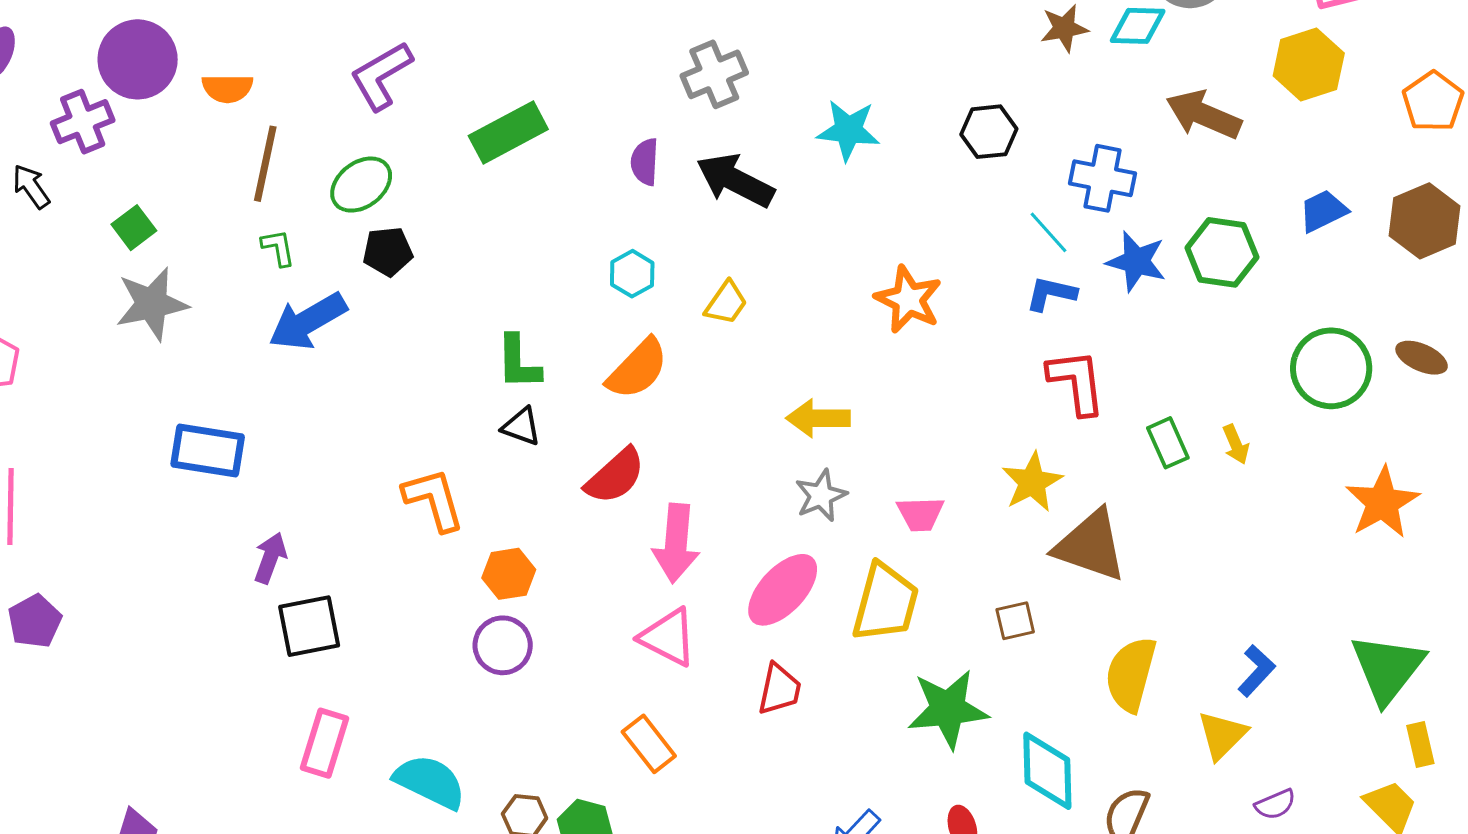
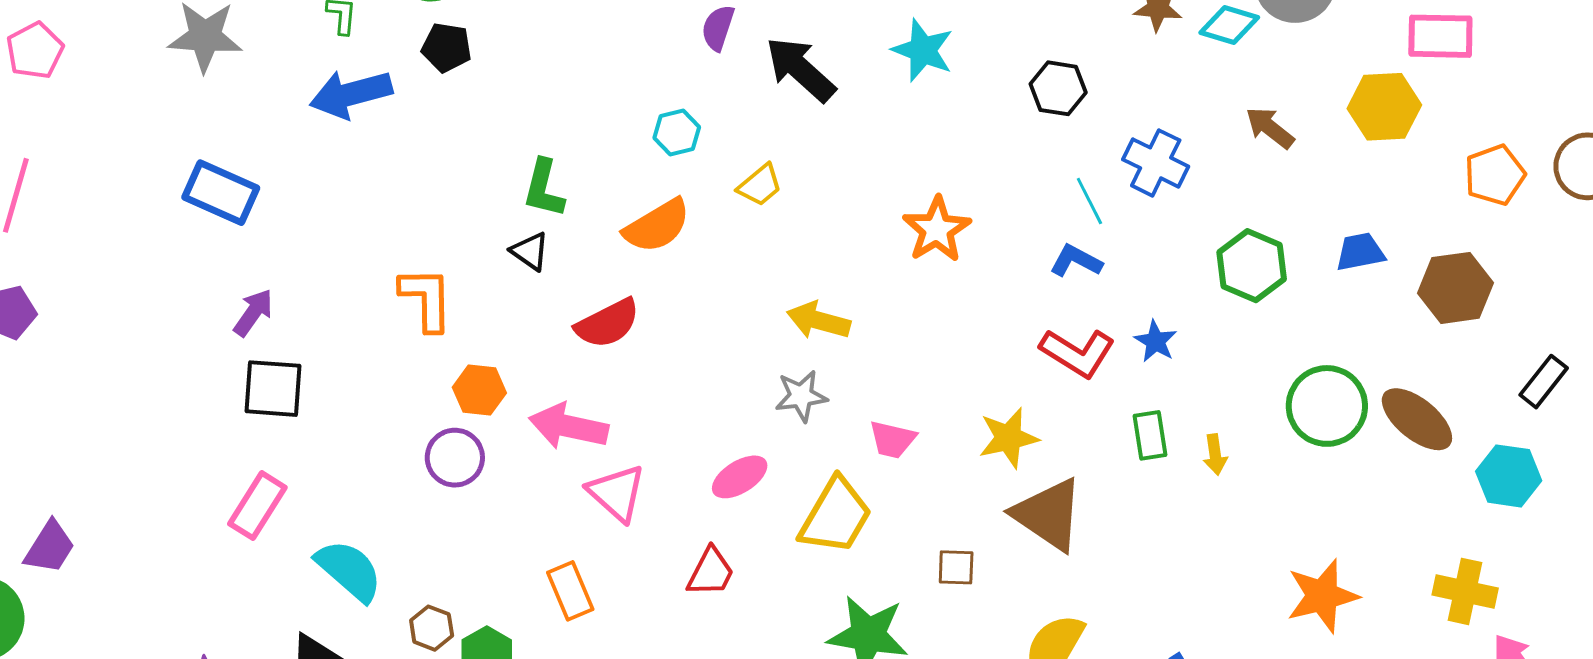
brown arrow: (1204, 115) -> (1270, 128), size x0.7
blue star: (1136, 261) -> (1156, 341), moved, size x0.7
brown ellipse: (1422, 358) -> (1417, 419), size x1.5
red L-shape: (1077, 382) -> (1078, 353), turned 114
orange star: (1382, 503) -> (1322, 596), moved
pink arrow: (676, 543) -> (569, 426), moved, turned 82
pink ellipse: (783, 590) -> (740, 477), size x0.7

